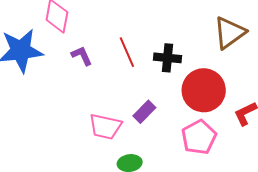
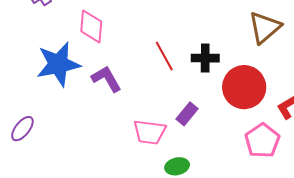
purple L-shape: (82, 56) -> (106, 79), moved, size x1.4
pink pentagon: (199, 137) -> (262, 141), moved

